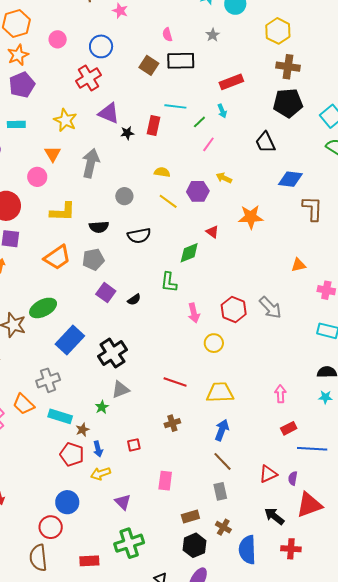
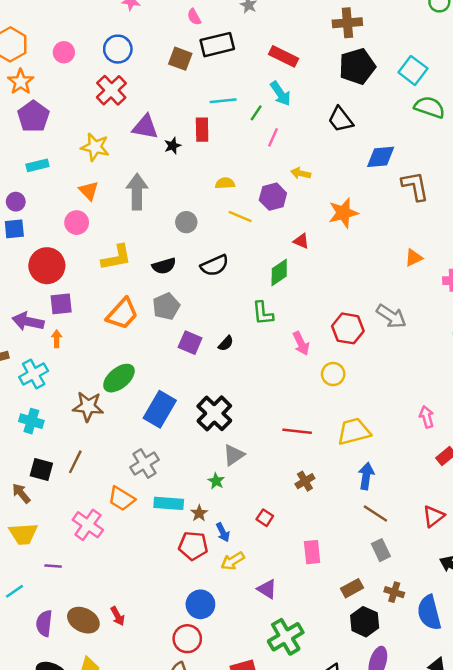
red rectangle: (231, 82) -> (284, 56), turned 60
cyan arrow: (222, 111) -> (280, 94), size x1.5
red square: (134, 445) -> (265, 518), turned -32

